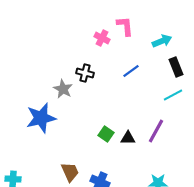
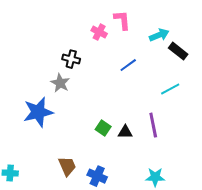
black rectangle: (176, 67) -> (178, 51), moved, turned -30
black cross: (85, 73) -> (71, 59), moved
purple line: (156, 131) -> (153, 125), turned -40

